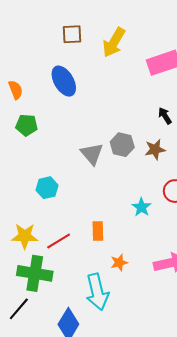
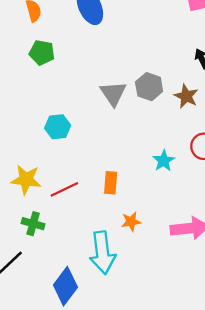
brown star: (155, 149) -> (186, 96), turned 30
green cross: (35, 273) -> (33, 224), size x0.6

